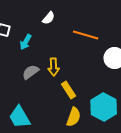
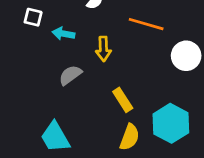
cyan arrow: (26, 42) -> (63, 34), turned 70
yellow arrow: (54, 67) -> (103, 49), moved

